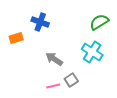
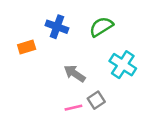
green semicircle: (99, 22) -> (101, 27), moved

